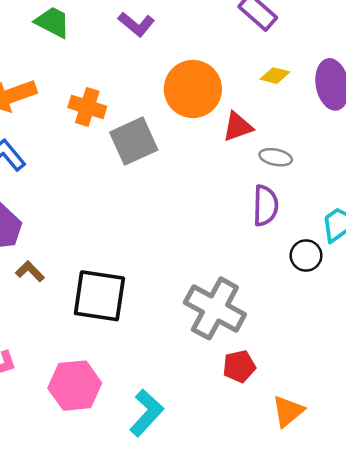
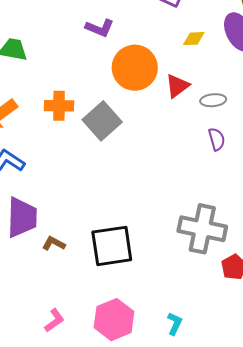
purple L-shape: (136, 24) -> (100, 28), moved
purple semicircle: (265, 206) -> (217, 139), size x0.7
cyan L-shape: (146, 413) -> (175, 324), size x0.6

